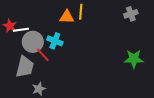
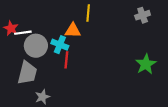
orange triangle: (67, 17) -> (73, 30), moved
red line: (43, 55) -> (66, 60), moved, turned 49
green star: (134, 59) -> (146, 64), turned -30

